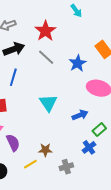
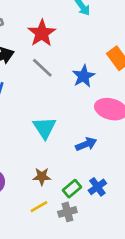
green rectangle: (99, 130) -> (72, 189), moved
brown star: (45, 150) -> (42, 176), moved
yellow line: (30, 164) -> (39, 207), moved

